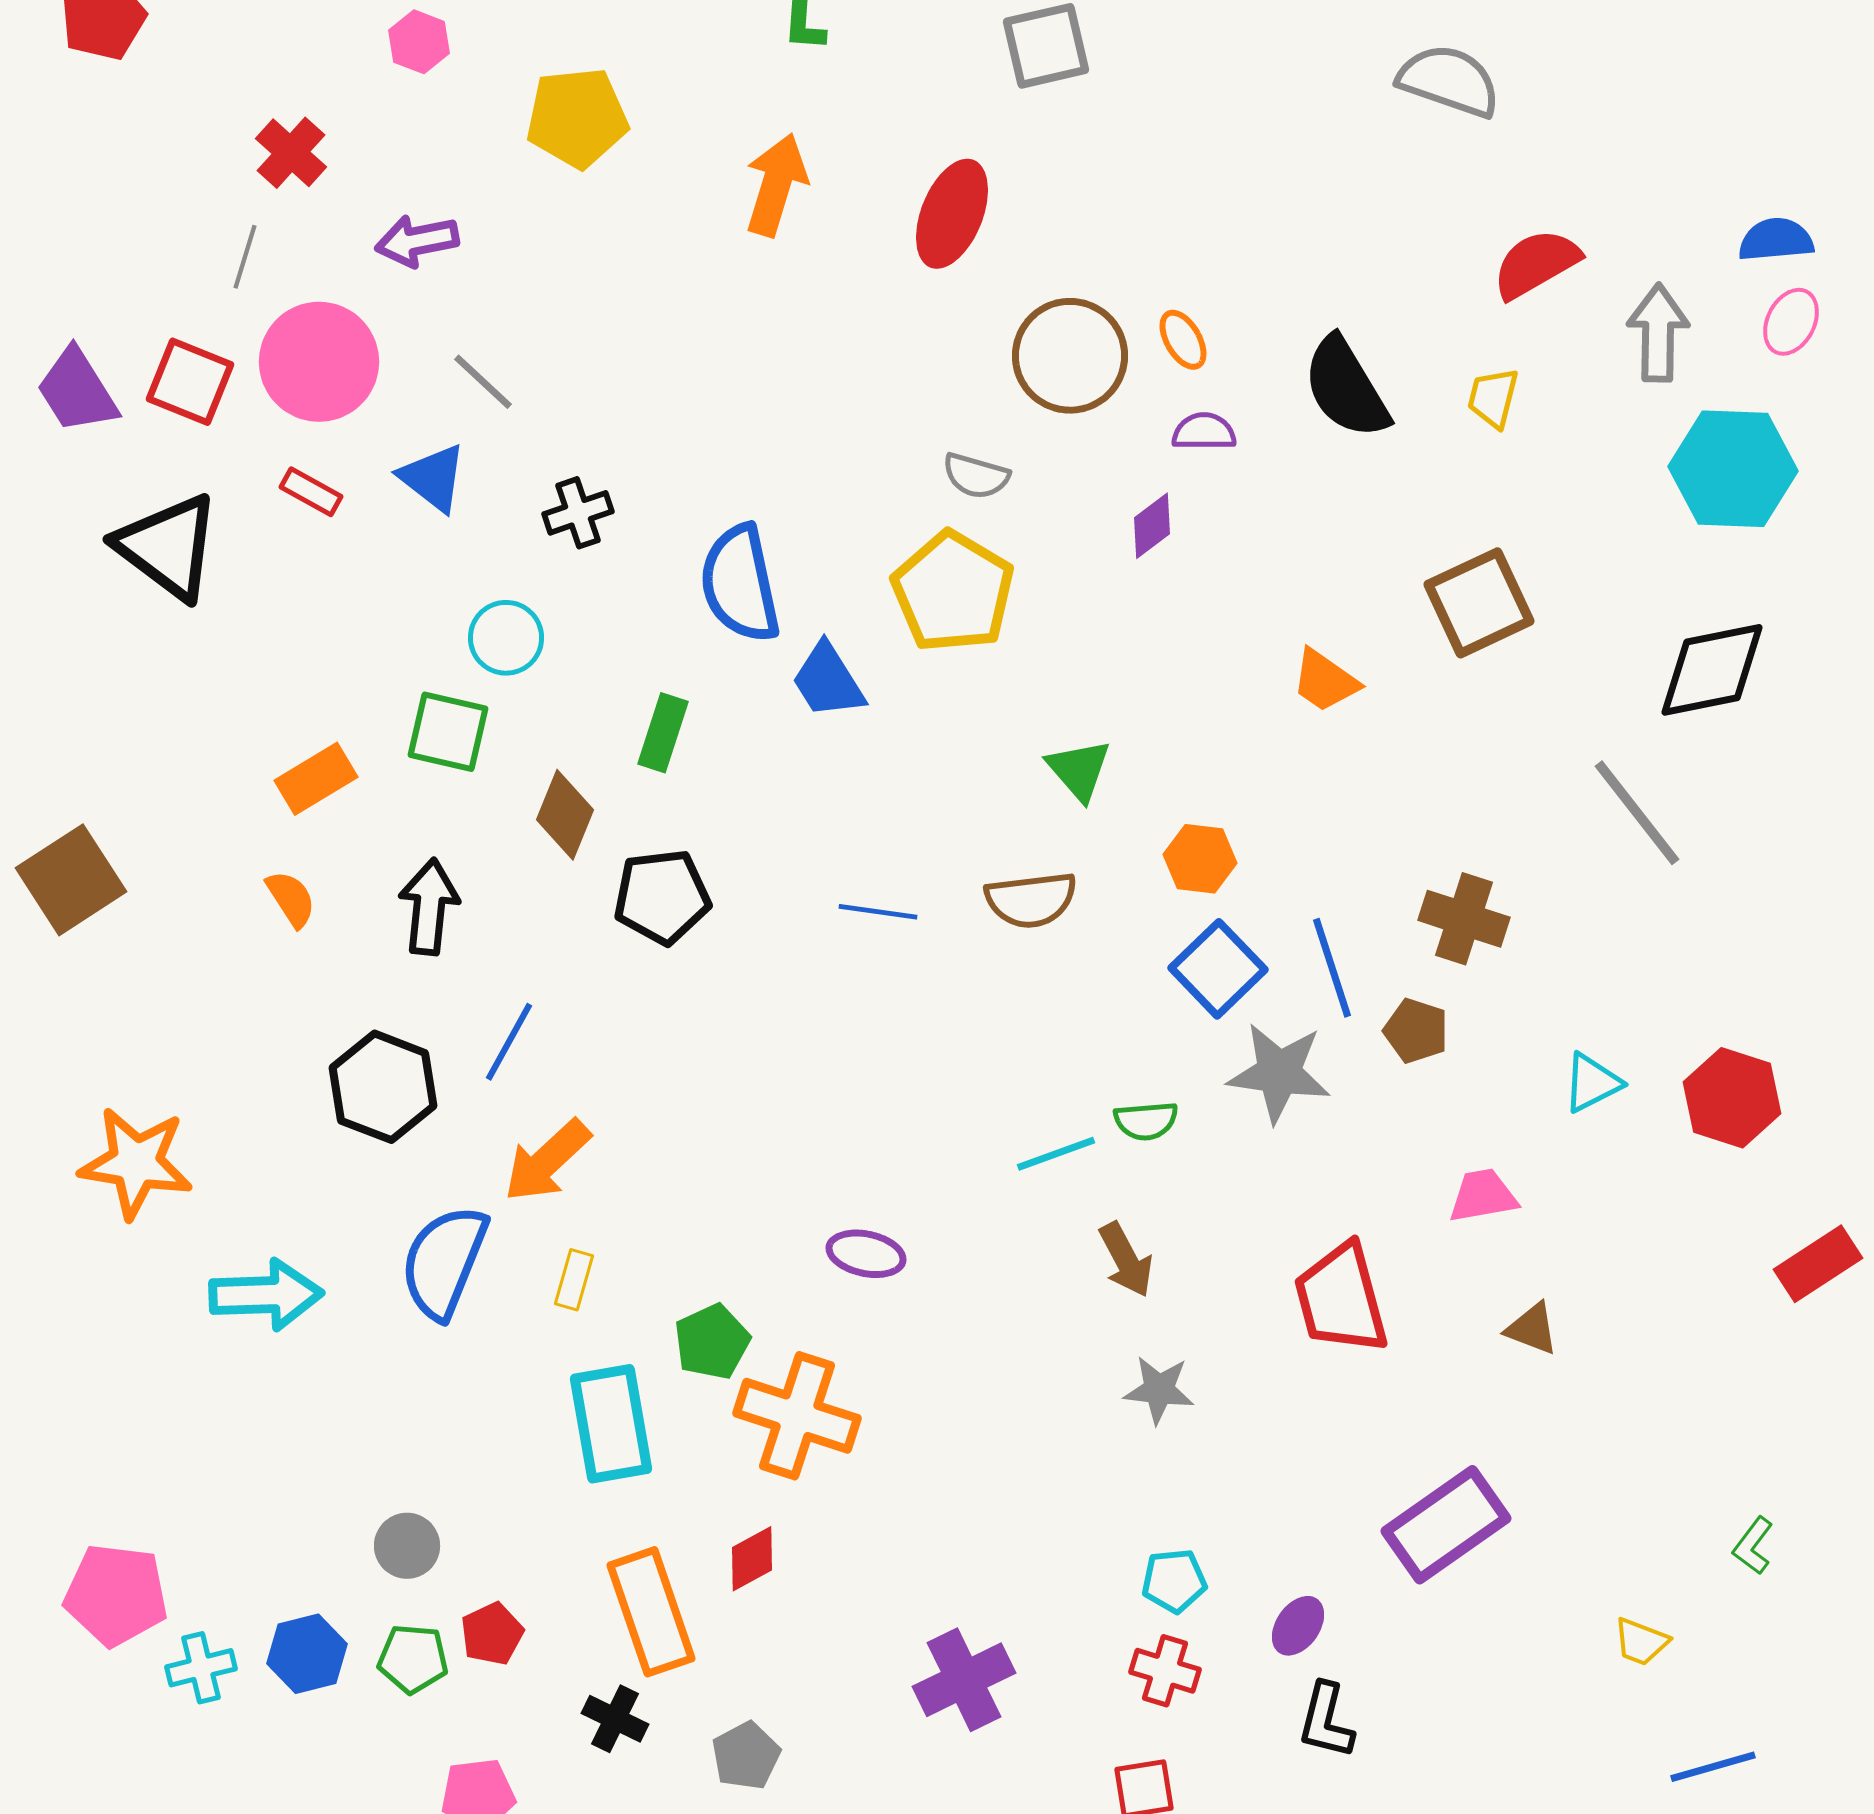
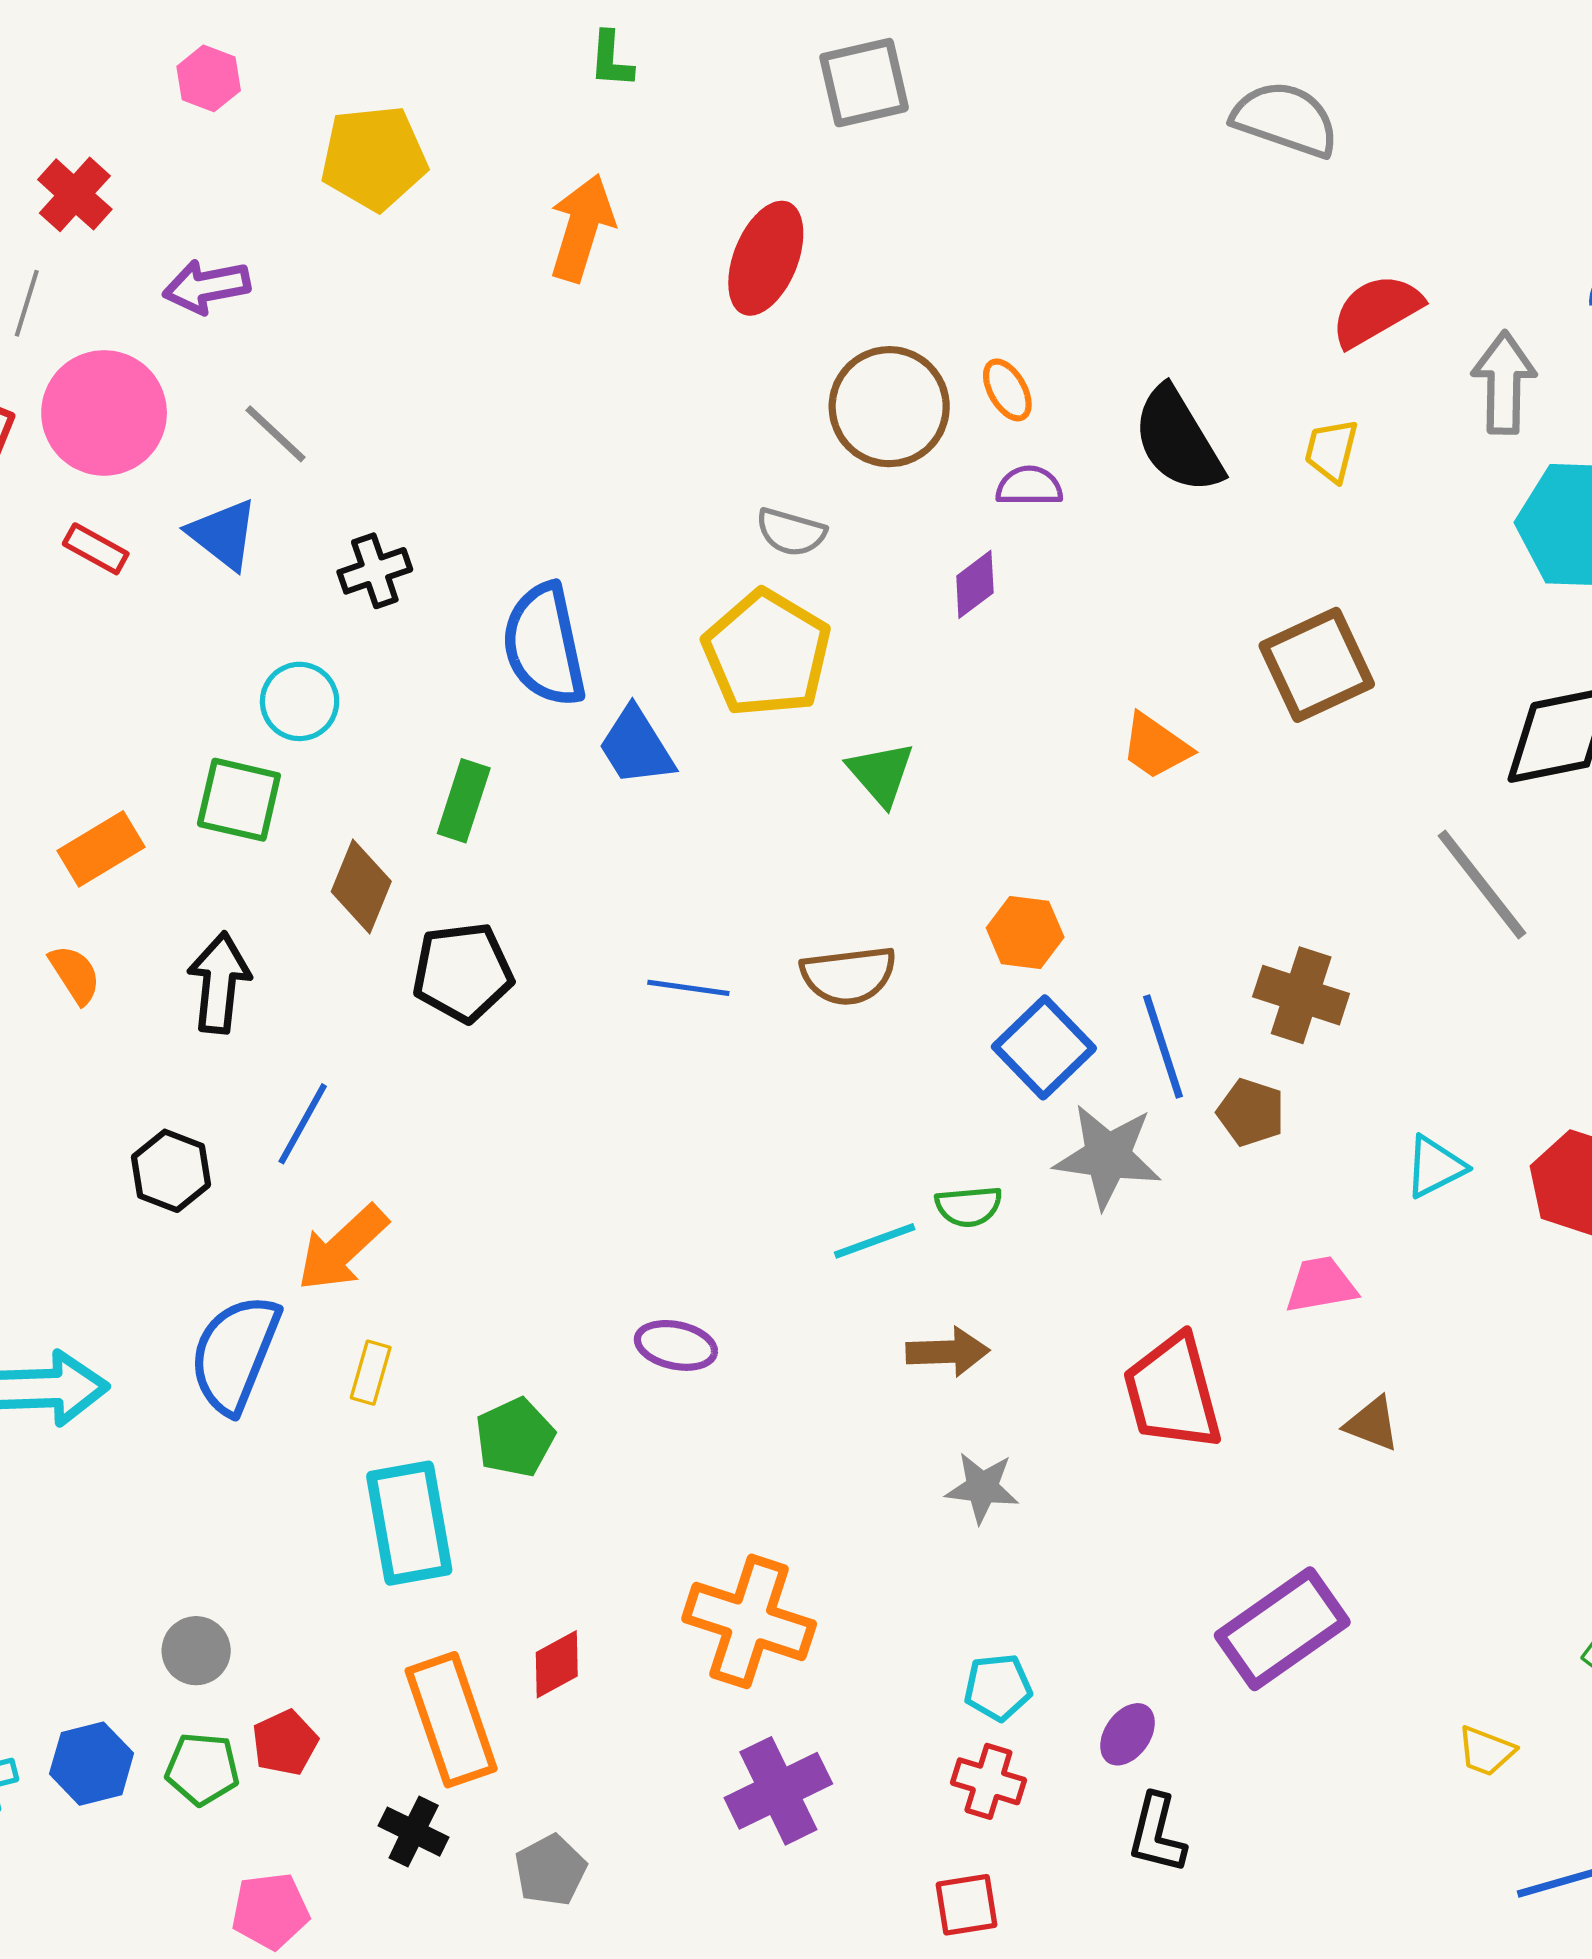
green triangle: (1079, 770) -> (881, 774), moved
black hexagon: (383, 1087) -> (171, 1171), size x0.7
brown arrow: (1126, 1260) -> (948, 1352), turned -64
orange cross: (797, 1416) -> (749, 1621), moved

